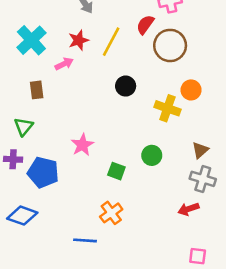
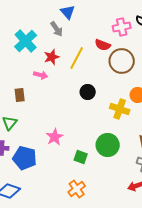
red semicircle: (145, 25) -> (103, 45), turned -105
cyan cross: (31, 40) -> (26, 41), moved
pink arrow: (64, 64) -> (41, 75), turned 40
green circle: (152, 155) -> (108, 145), size x1.5

